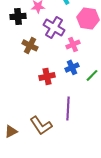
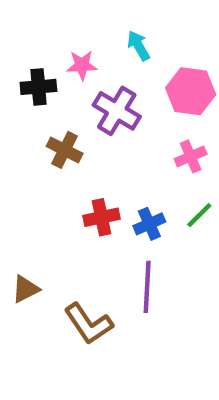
pink cross: (73, 44) -> (191, 156), moved
blue cross: (72, 67) -> (149, 224), moved
brown triangle: (11, 131) -> (25, 289), moved

